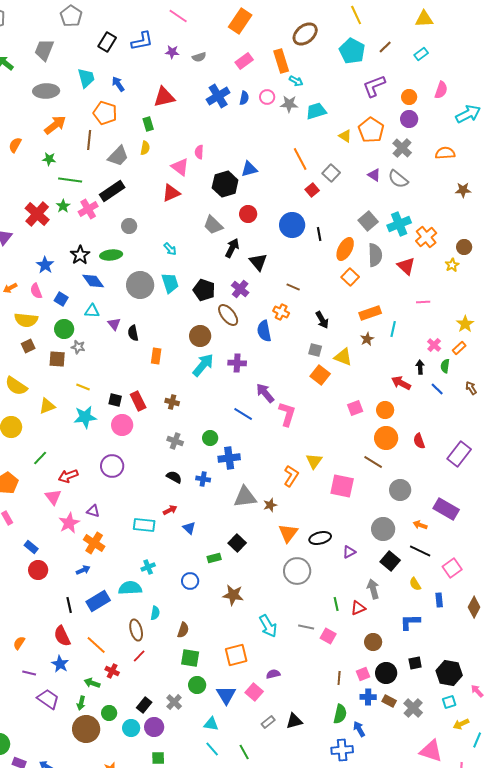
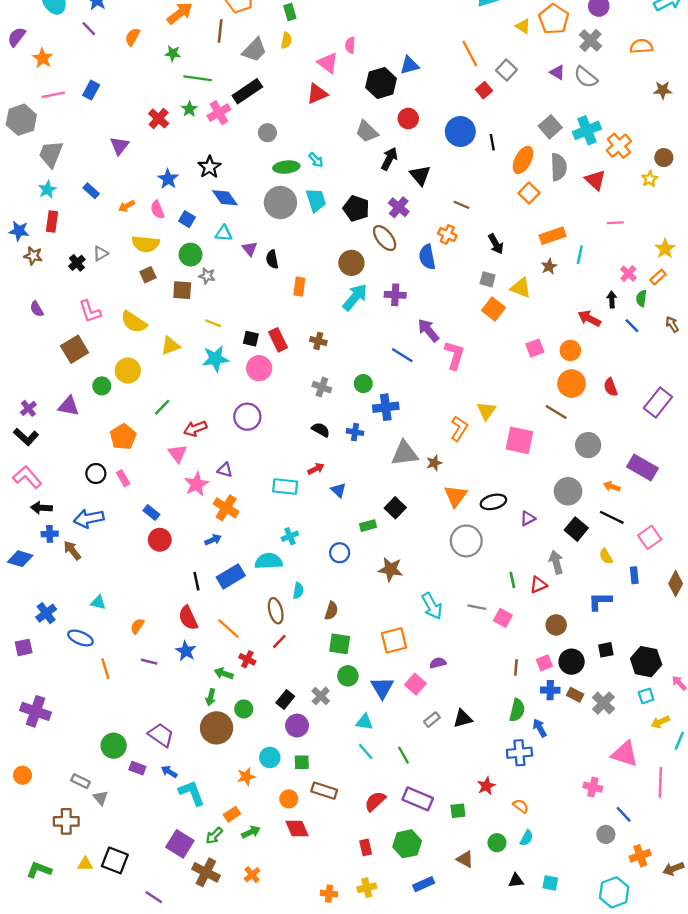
red cross: (37, 214) -> (159, 119), size x0.7
green ellipse: (111, 255) -> (286, 167), moved
purple trapezoid: (48, 699) -> (161, 735), moved
cyan circle: (131, 728) -> (270, 757), moved

